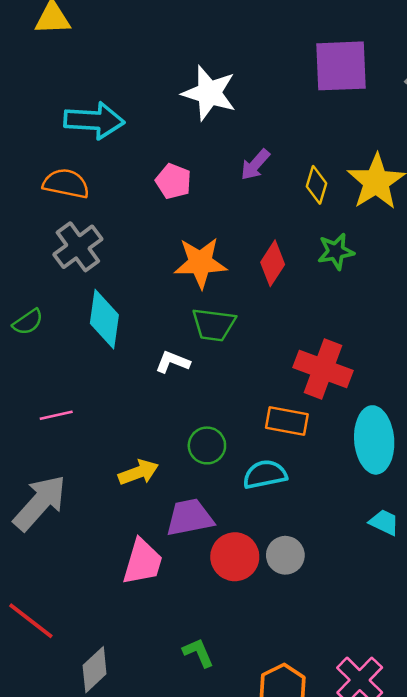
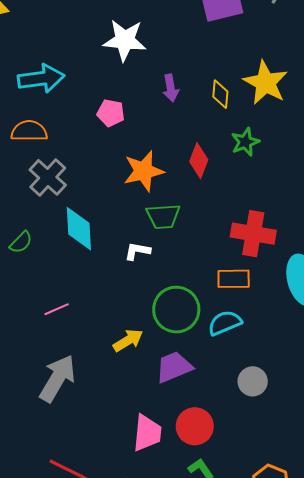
purple arrow: (255, 165) -> (171, 88), turned -40
green circle: (207, 445) -> (176, 310), size x1.6
red circle: (235, 557) -> (195, 426), moved
pink trapezoid: (143, 562) -> (147, 433), moved

